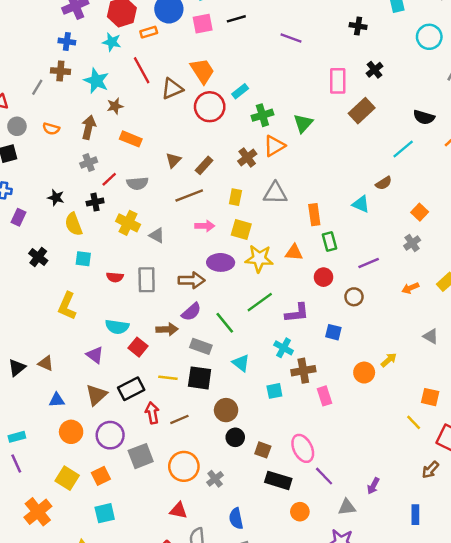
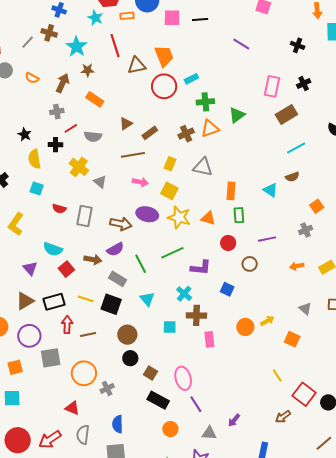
cyan line: (403, 149) -> (296, 148), moved
orange square: (430, 397) -> (292, 339), moved

